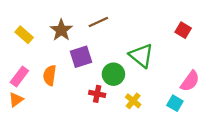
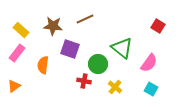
brown star: (61, 30) -> (53, 26), turned -30
purple square: (81, 57) -> (70, 49), turned 36
pink rectangle: (19, 76) -> (17, 53), moved
pink semicircle: (190, 81) -> (149, 63), moved

